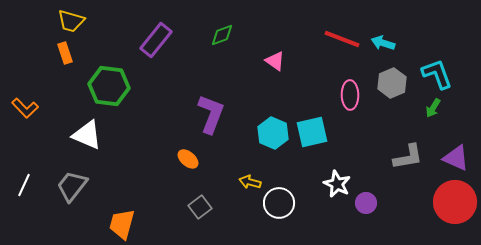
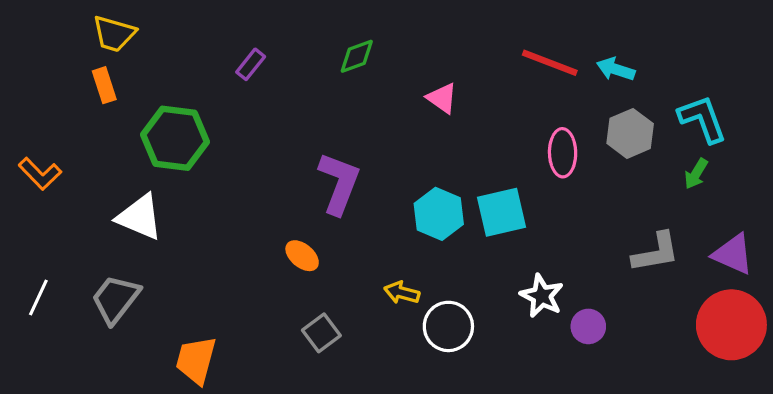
purple rectangle: (156, 40) -> (251, 64), size x0.6

